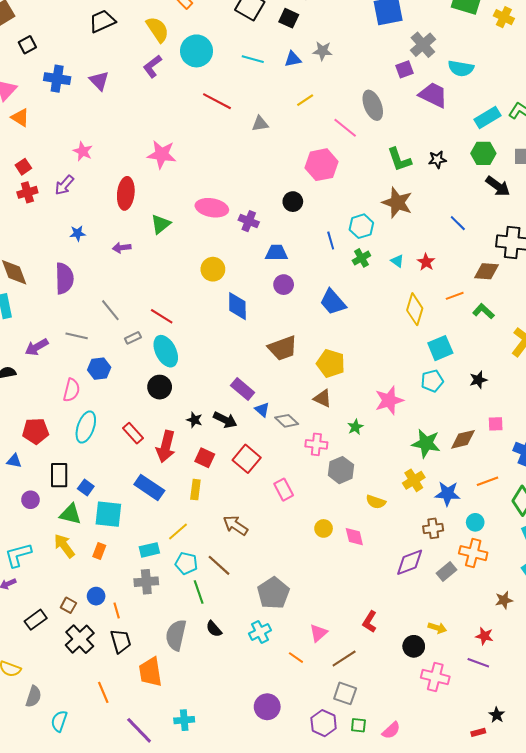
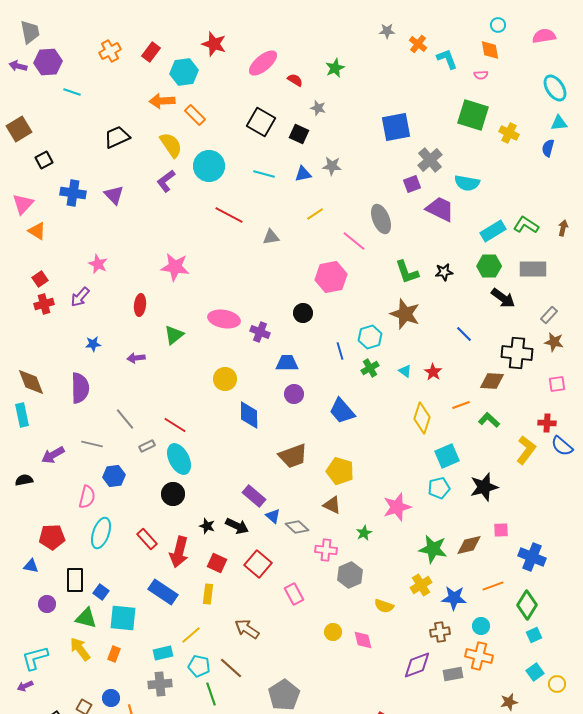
red ellipse: (126, 193) -> (140, 305), size x0.7
black star: (478, 380) -> (484, 487), size x1.6
gray rectangle: (447, 571) -> (453, 674), turned 30

